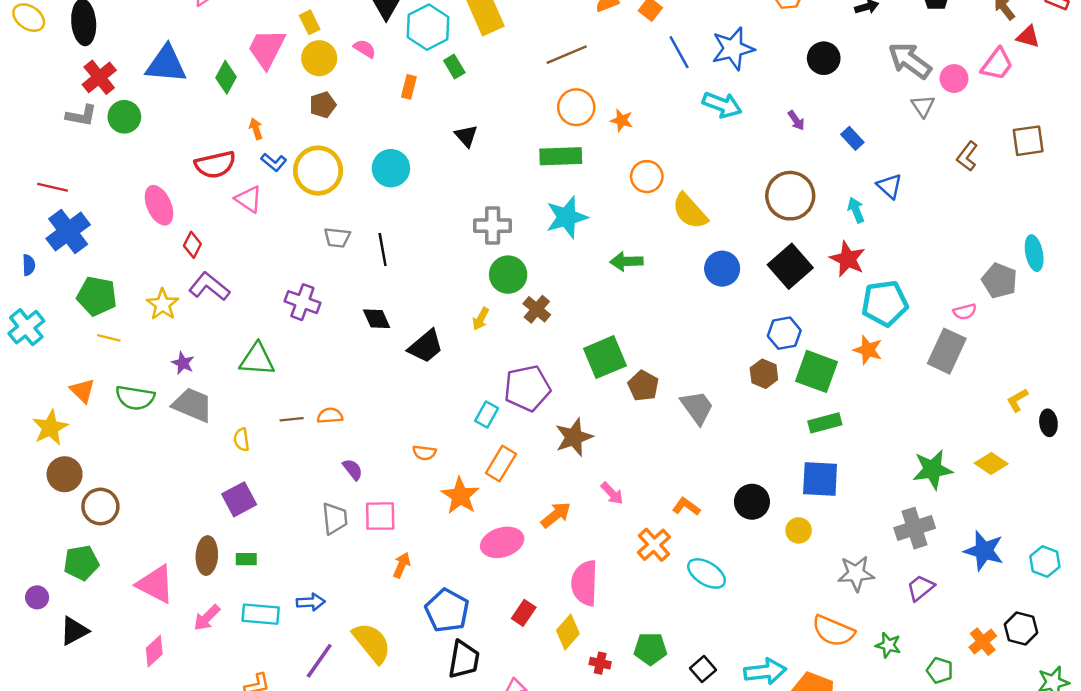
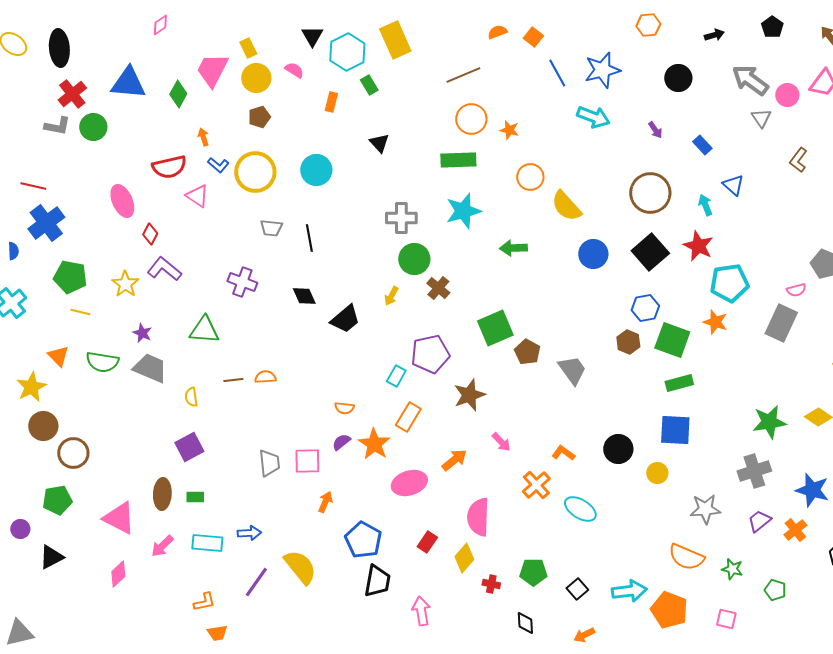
purple semicircle: (353, 469) -> (341, 442), moved, turned -90
orange cross: (983, 642) -> (795, 530), moved

